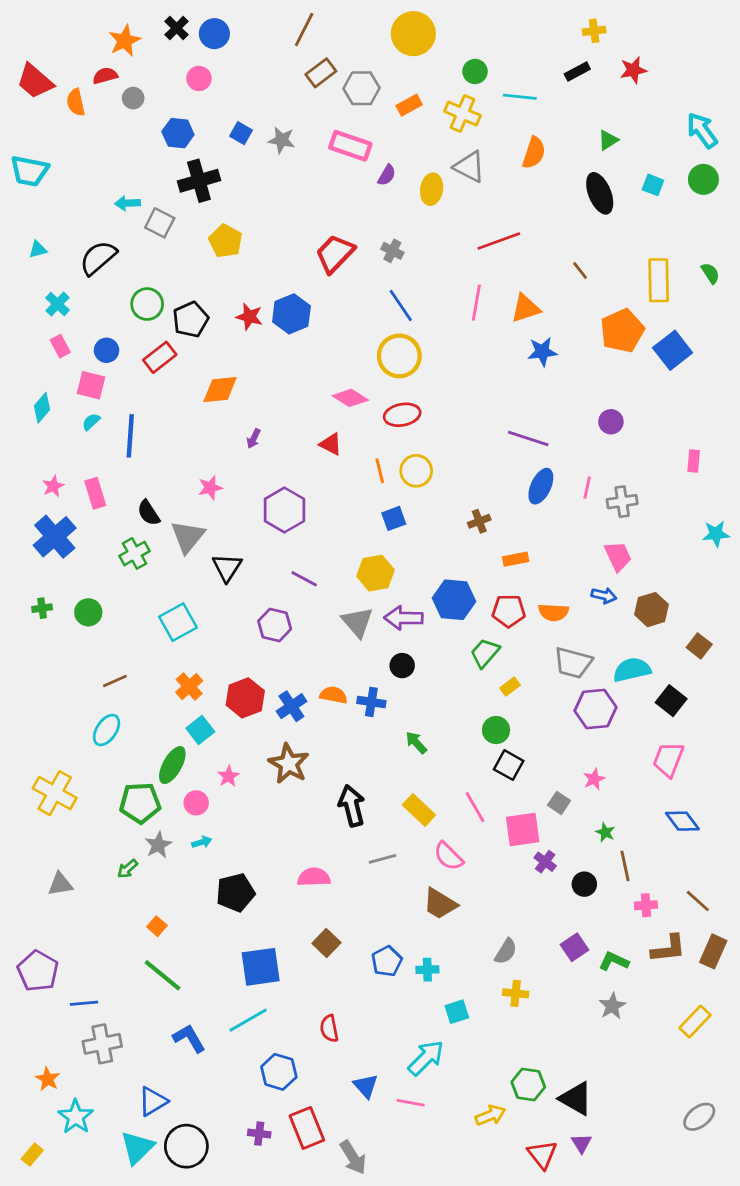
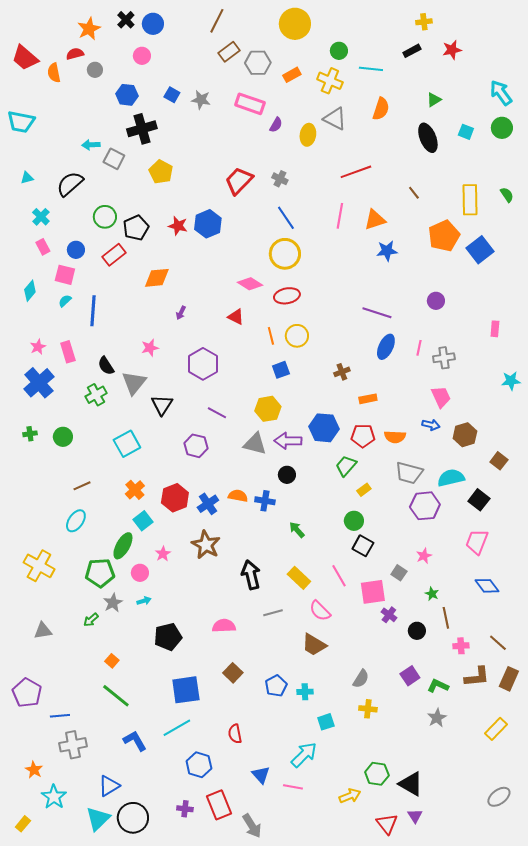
gray triangle: (357, 622) -> (255, 444), turned -35

